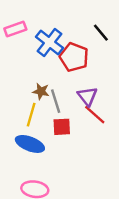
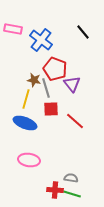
pink rectangle: (15, 29) -> (13, 29), turned 30
red pentagon: (74, 57) -> (55, 69), moved
red line: (95, 115) -> (75, 121), moved

